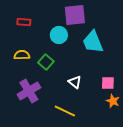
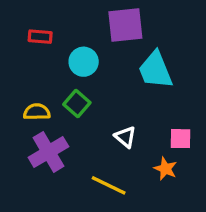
cyan circle: (59, 35) -> (84, 62), moved
yellow semicircle: (22, 55) -> (37, 112), moved
orange star: (113, 101) -> (165, 169), moved

